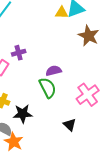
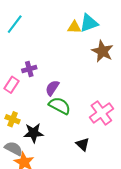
purple semicircle: (54, 71) -> (52, 88), moved, turned -42
green semicircle: (48, 88) -> (60, 106), turned -35

